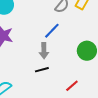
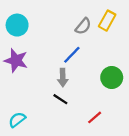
black line: (42, 70) -> (60, 99), turned 48

